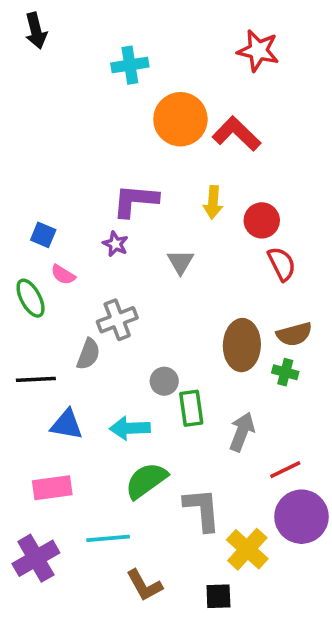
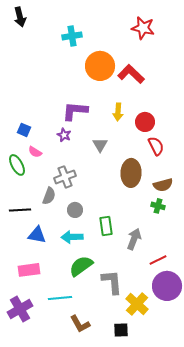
brown ellipse: (242, 345) -> (131, 173), moved
gray circle: (164, 381) -> (75, 210), moved

